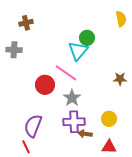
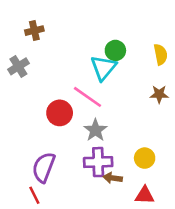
yellow semicircle: (121, 19) -> (161, 54), moved
gray cross: (14, 50) -> (18, 66), turned -35
brown star: (120, 79) -> (159, 94), moved

